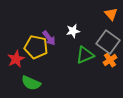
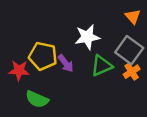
white star: (73, 31) -> (87, 37), size x1.5
purple arrow: (49, 38) -> (66, 63), moved
red star: (16, 59) -> (19, 70), turned 30

